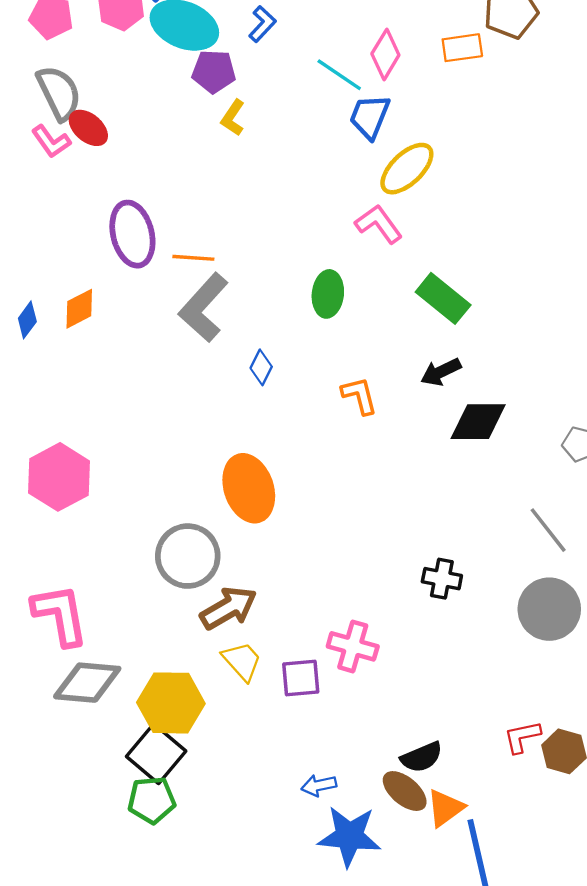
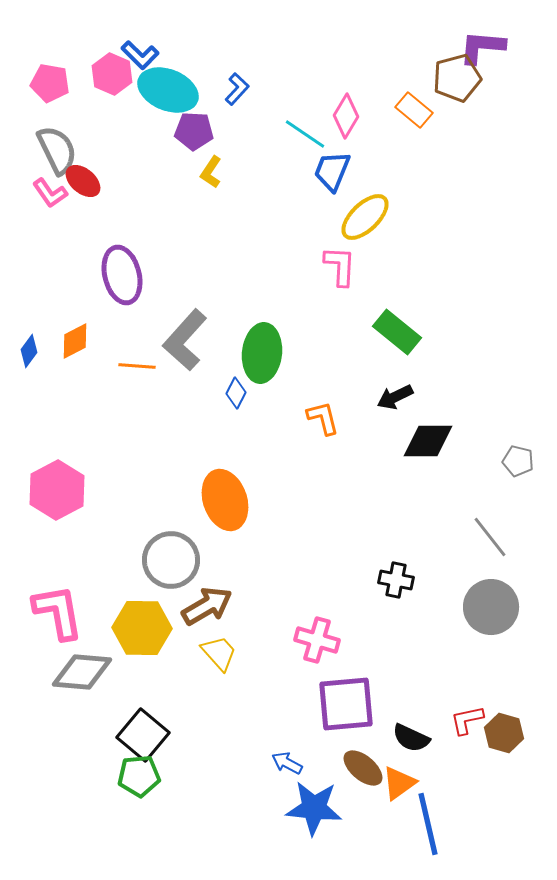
orange rectangle: (462, 48) -> (414, 110), turned 48
pink L-shape: (379, 224) -> (340, 266), turned 39
orange line: (193, 258) -> (137, 366), moved
green ellipse: (328, 294) -> (262, 353), moved, size x1.4
purple square: (301, 678) -> (346, 704), moved, size x1.6
yellow hexagon: (171, 703) -> (142, 628), moved
black semicircle: (422, 757) -> (411, 738), moved, turned 48
blue arrow: (319, 785) -> (287, 763), turned 40

